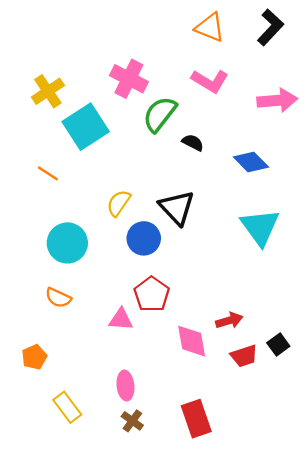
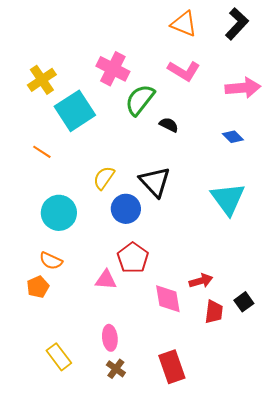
blue diamond: (251, 162) -> (233, 137), moved, size x0.7
red trapezoid: (244, 356) -> (214, 312), turned -65
orange pentagon: (34, 357) -> (38, 287), moved

